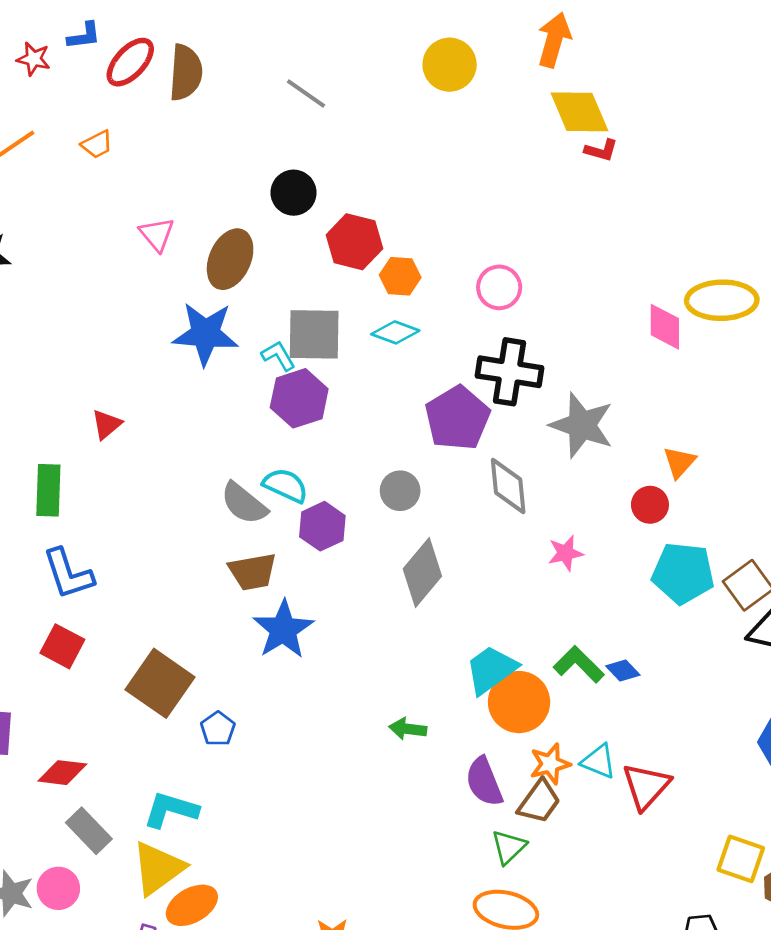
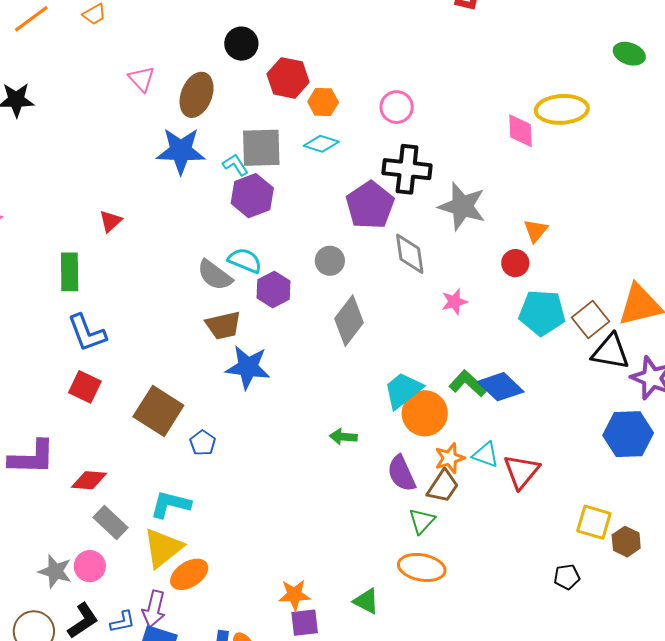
blue star: (283, 629) -> (248, 367), turned -30
blue diamond: (623, 671) -> (501, 387), size x1.8

